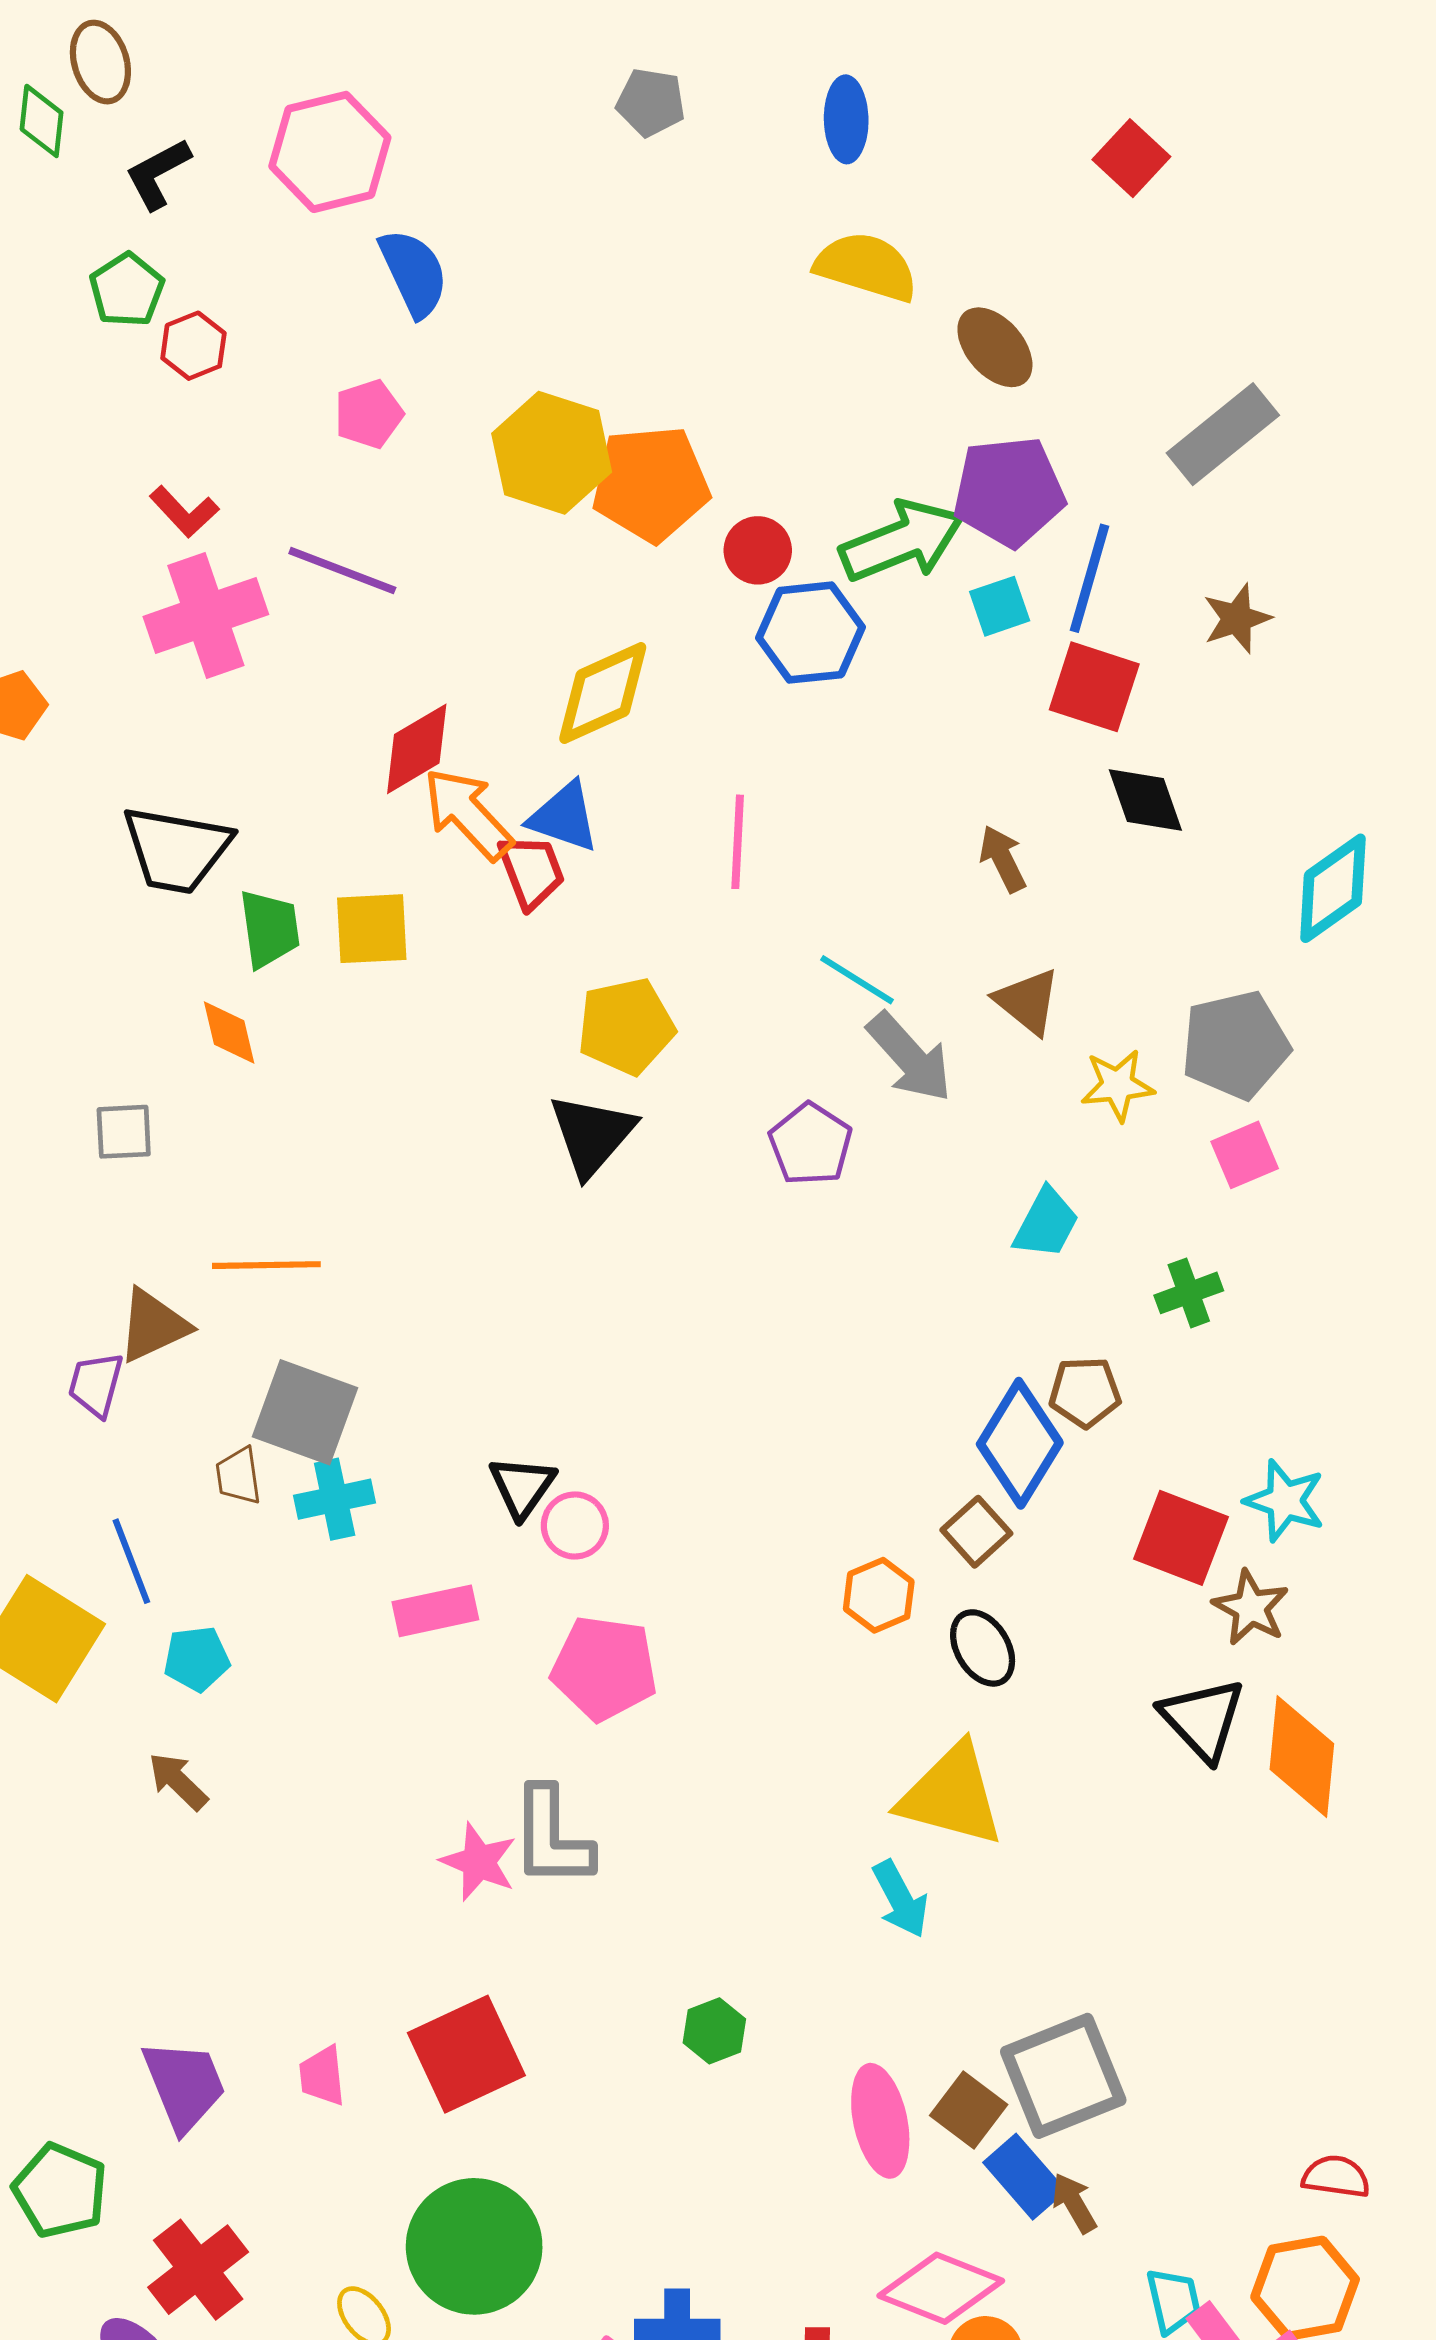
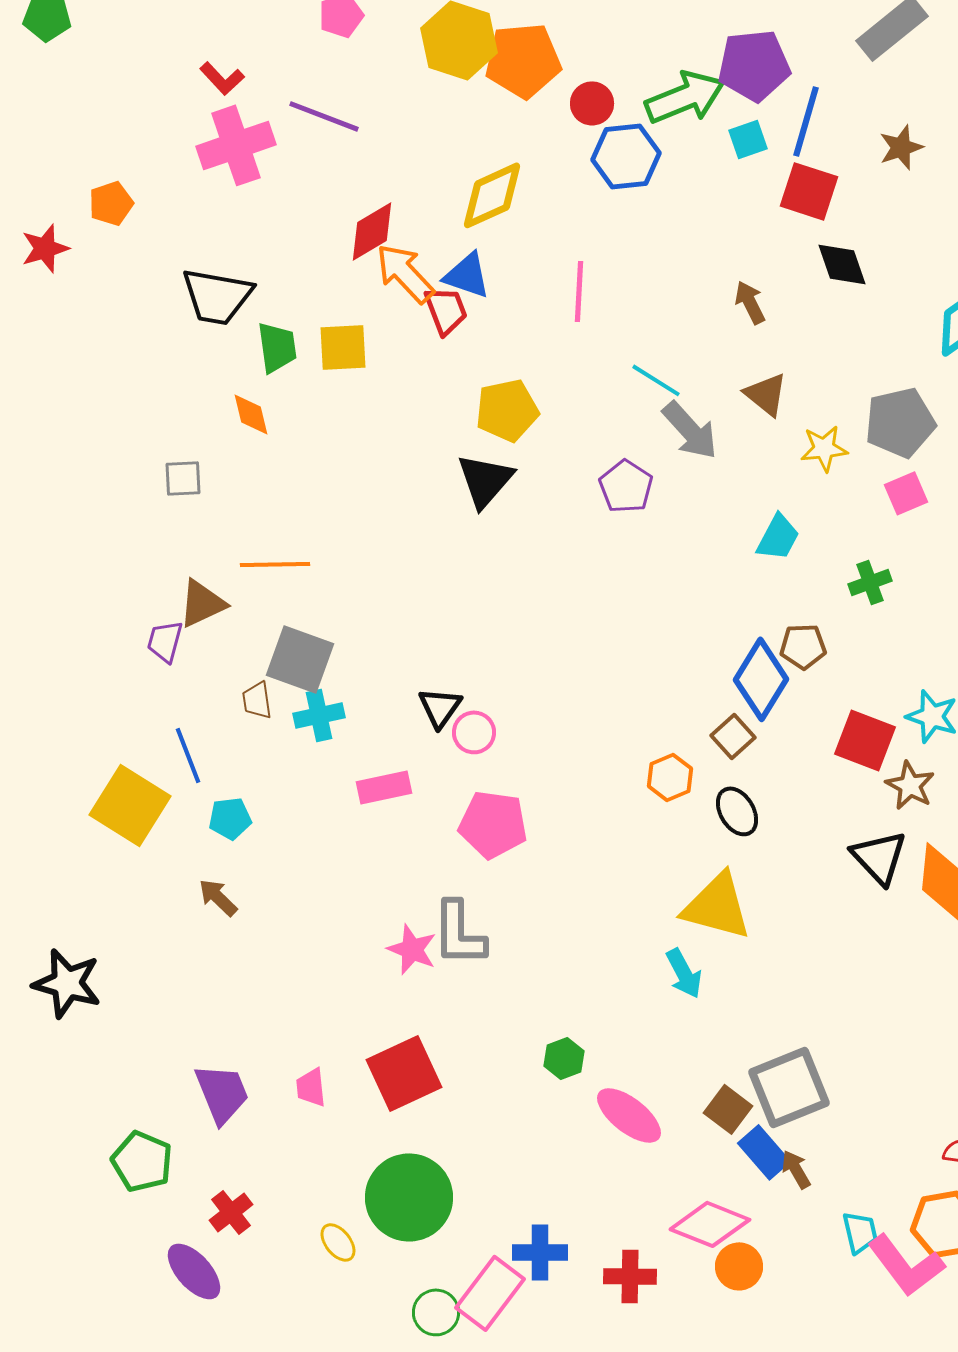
pink ellipse: (880, 2121) -> (629, 1115), moved, turned -40
red cross: (198, 2270) -> (231, 1212), size x0.7

